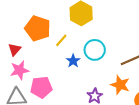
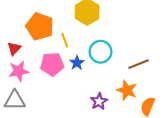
yellow line: (61, 40) -> (65, 40), turned -64
pink pentagon: (41, 87) -> (52, 64), moved

